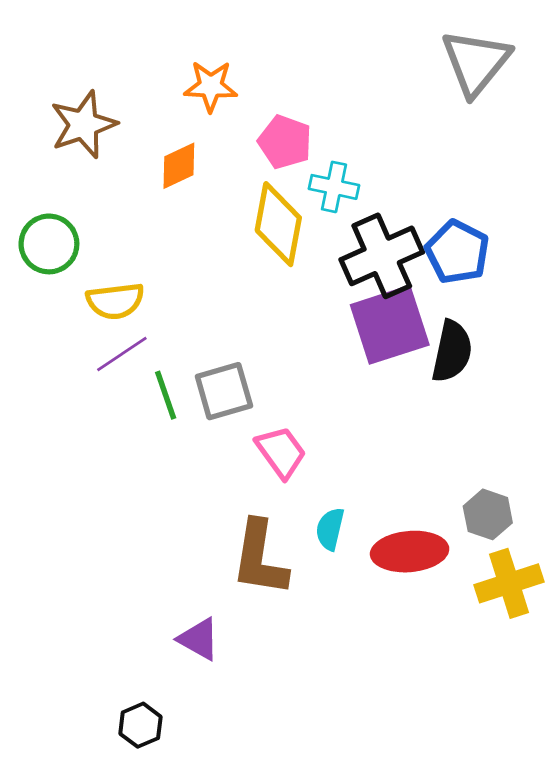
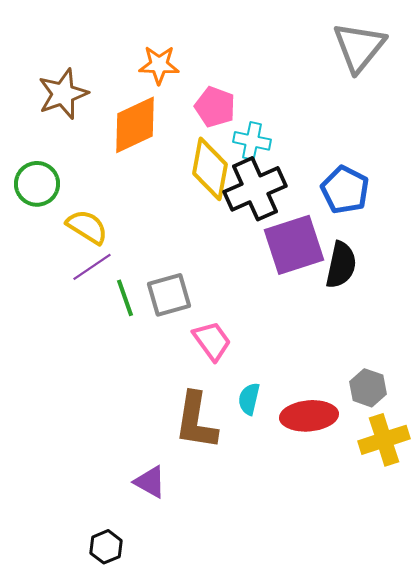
orange diamond: (179, 166) -> (135, 125), size x1.6
black cross: (382, 256) -> (255, 189), moved
yellow semicircle: (115, 301) -> (87, 227), turned -141

